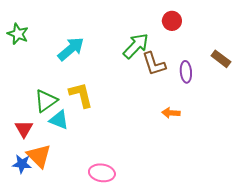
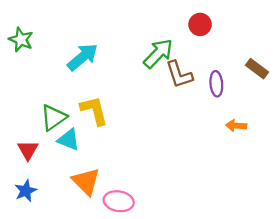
orange arrow: (171, 113) -> (236, 126), moved
orange triangle: (39, 156) -> (86, 181), moved
blue star: (22, 164) -> (26, 191), turned -30

